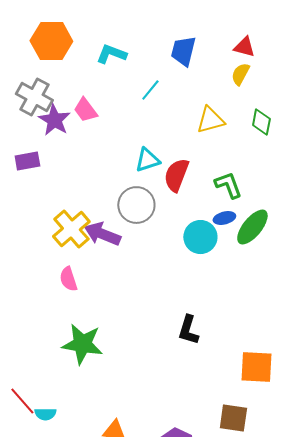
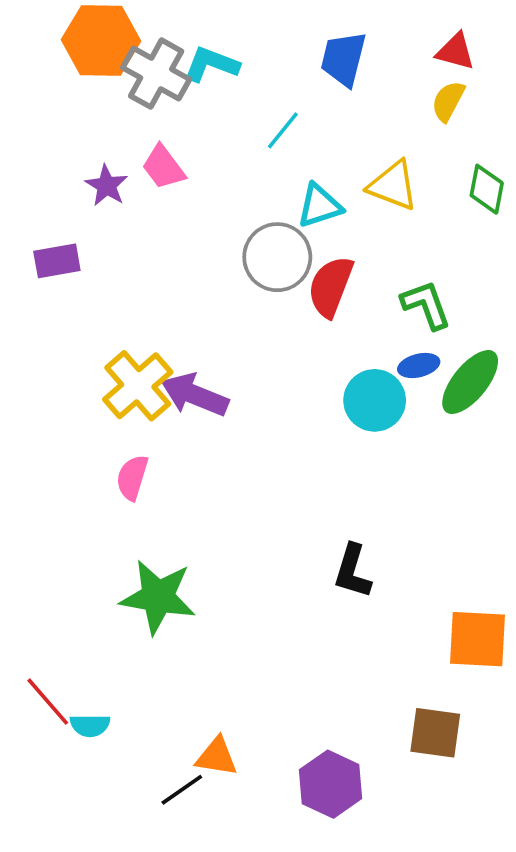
gray cross: (34, 97) -> (156, 74), moved
purple star: (54, 120) -> (107, 186), size x0.7
yellow triangle: (210, 120) -> (393, 186), turned 36
cyan triangle: (147, 160) -> (320, 206), moved
gray circle: (136, 205) -> (277, 257), moved
pink semicircle: (68, 279) -> (132, 478), turned 35

